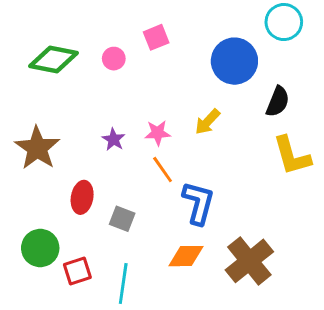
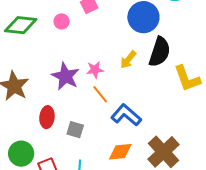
black semicircle: (278, 102) -> (160, 52), moved, size x1.4
purple star: (114, 139) -> (65, 76), size x1.8
blue L-shape: (198, 203) -> (126, 115), turned -60

